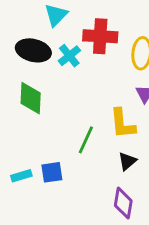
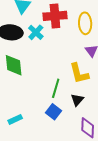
black triangle: (127, 161) -> (77, 100), moved
blue square: (52, 172) -> (53, 112), moved, turned -35

